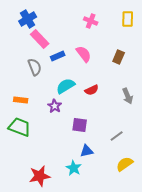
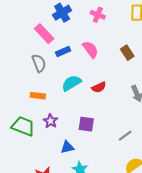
blue cross: (28, 19) -> (62, 13), moved
brown rectangle: (119, 57) -> (127, 53), turned -56
orange rectangle: (21, 100) -> (38, 96), moved
purple star: (55, 106) -> (50, 121), moved
blue triangle: (87, 151) -> (67, 147), moved

